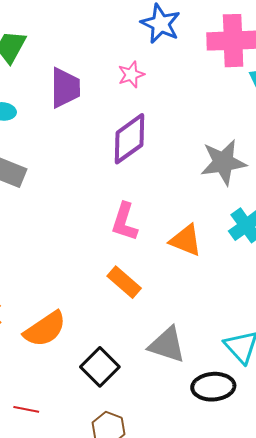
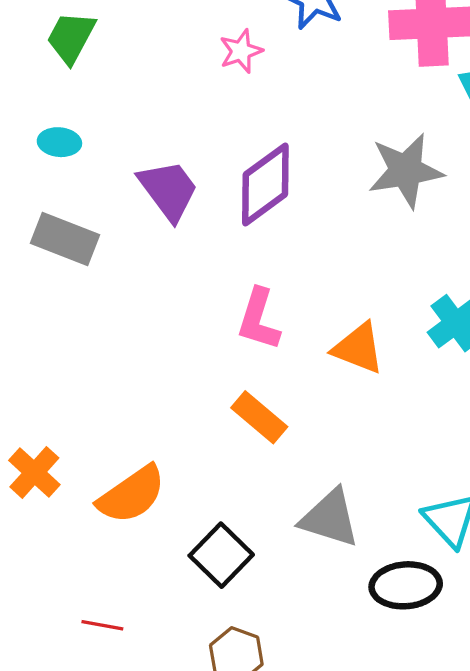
pink star: (131, 75) -> (241, 51), moved
purple trapezoid: (65, 88) -> (168, 190), moved, turned -36
gray star: (223, 162) -> (406, 171), moved

